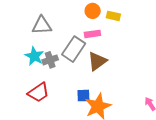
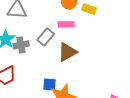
gray rectangle: (74, 49) -> (46, 37), size x0.7

